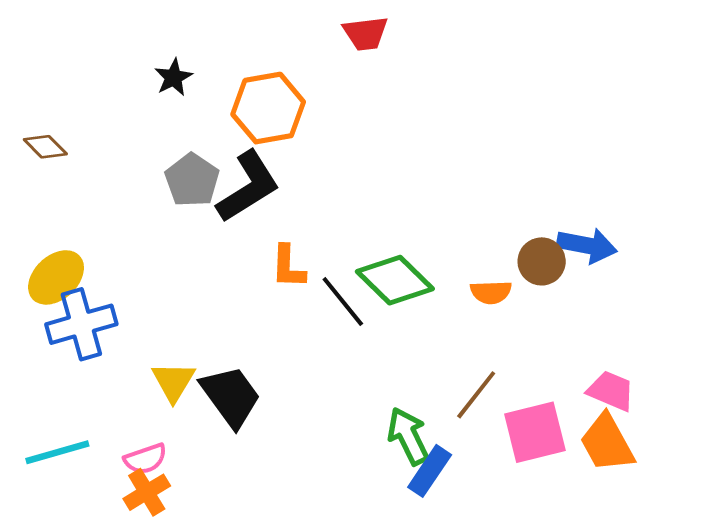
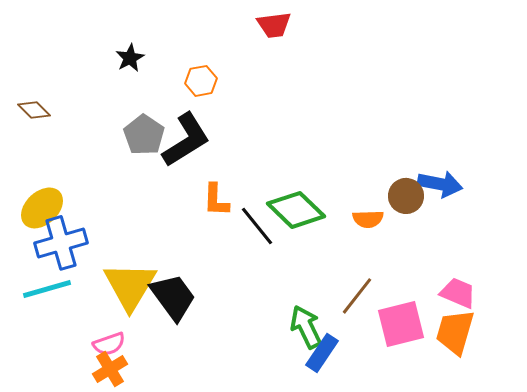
orange hexagon: (268, 108) -> (201, 81), size x0.6
yellow triangle: (173, 382) -> (130, 286), size x1.6
orange trapezoid: (607, 443) -> (455, 332), turned 45
cyan line: (57, 452) -> (47, 289), moved

